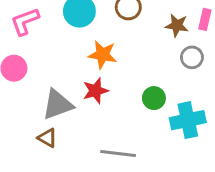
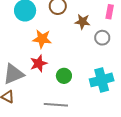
brown star: (177, 25) -> (82, 22), moved
green circle: (154, 98) -> (64, 76), moved

